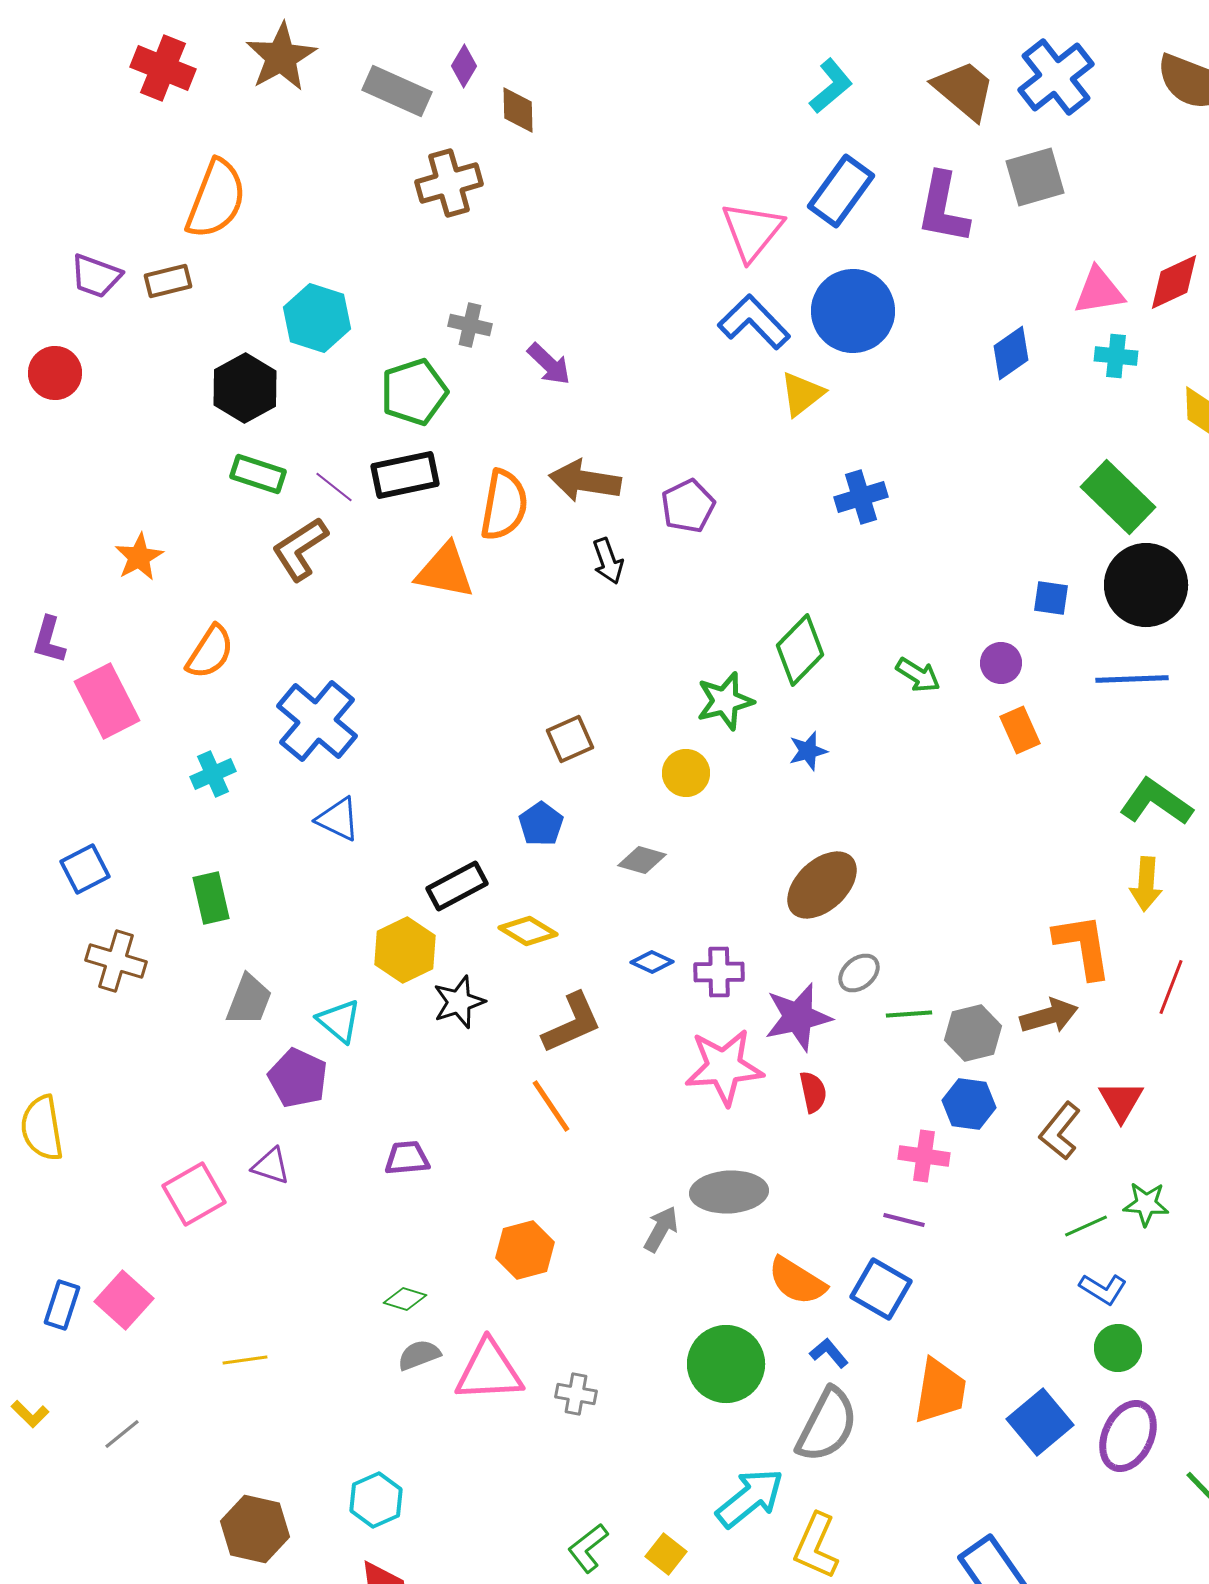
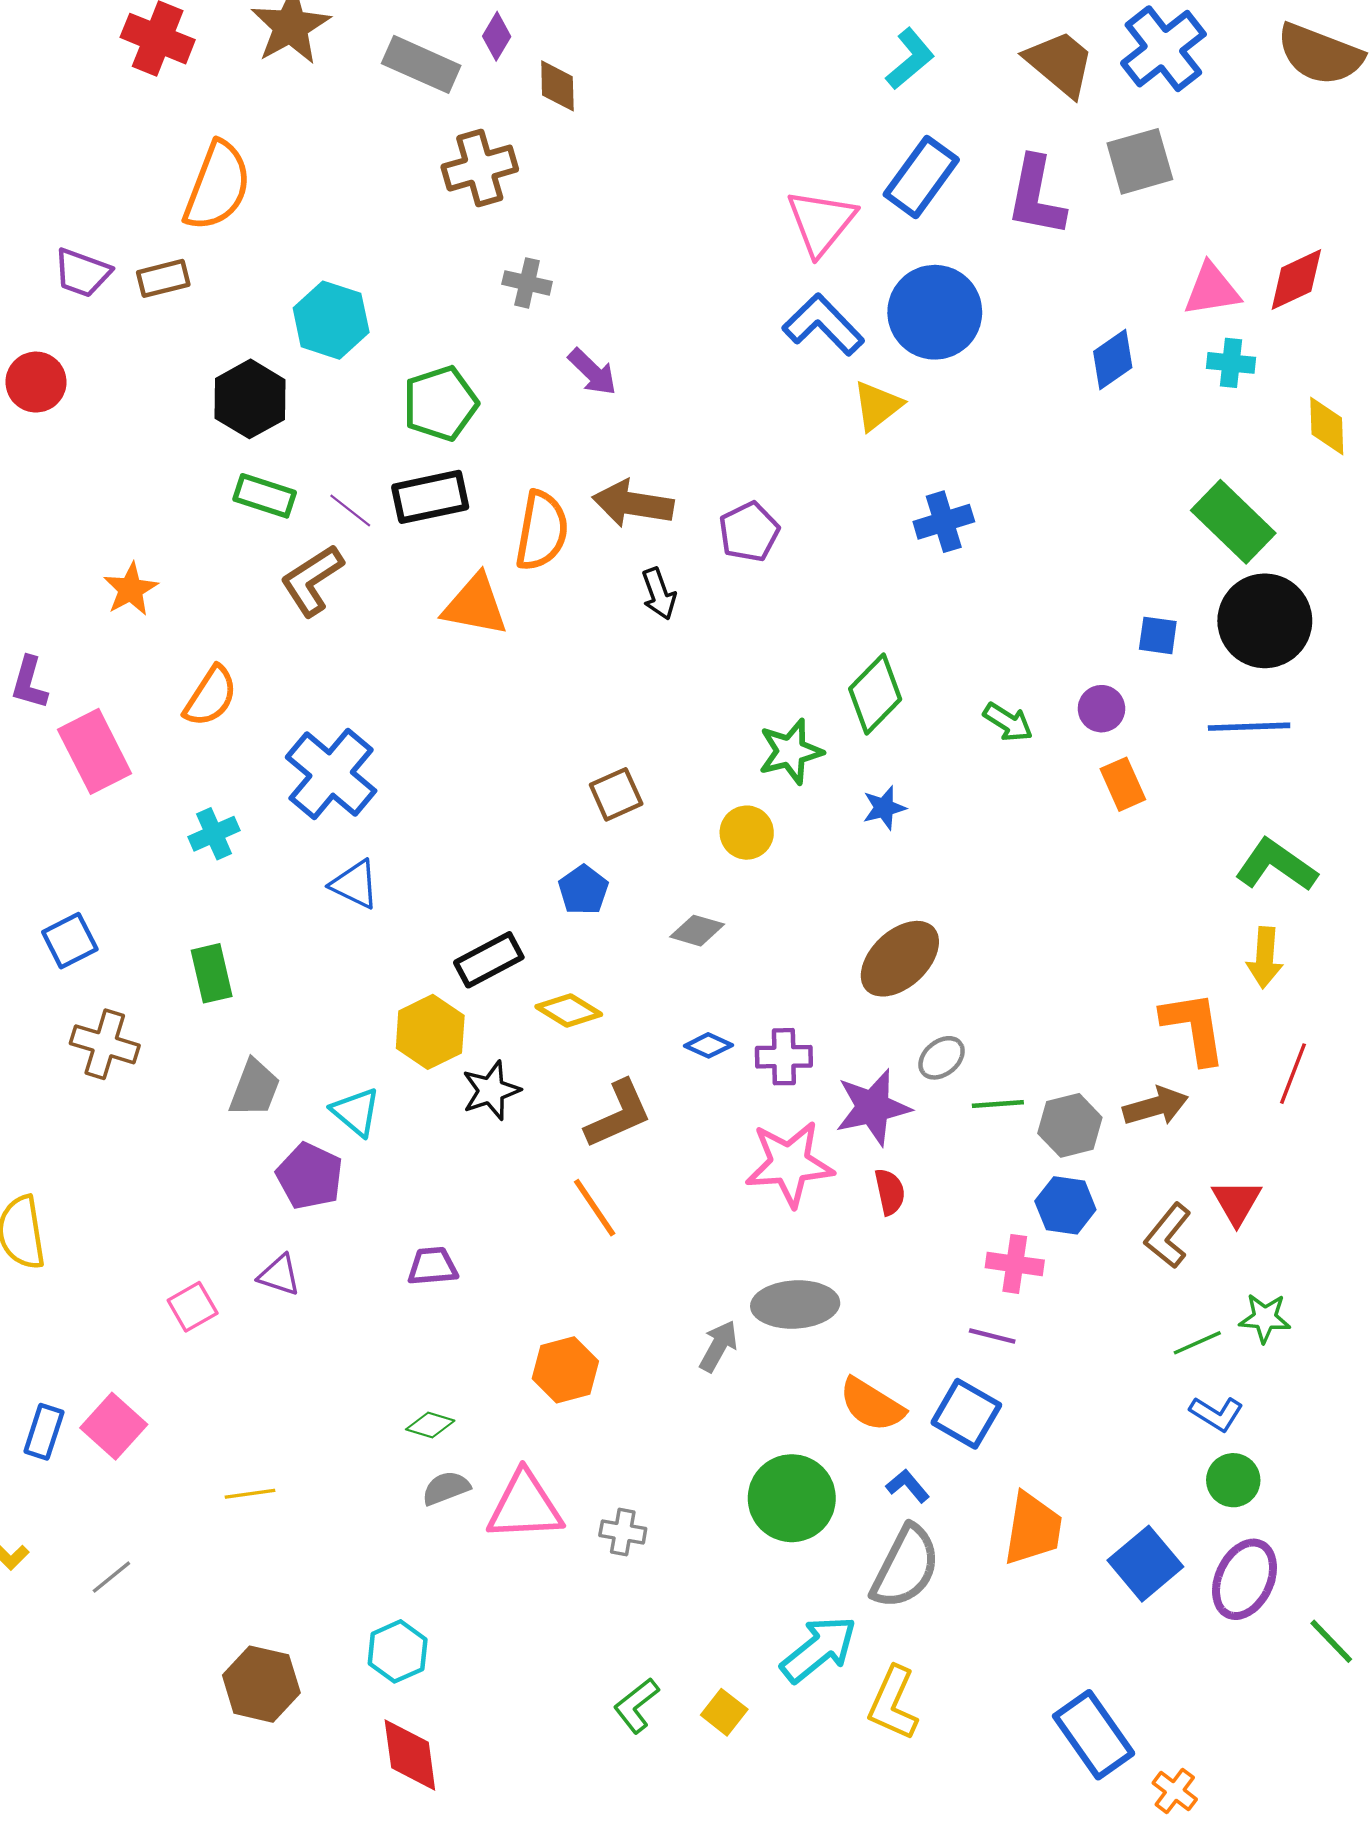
gray cross: (470, 325) -> (527, 283), moved
pink square: (194, 1194) -> (193, 1307), size x0.7

